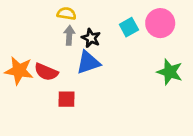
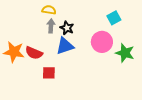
pink circle: (160, 23) -> (102, 42), moved
cyan square: (129, 27) -> (114, 18), moved

